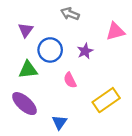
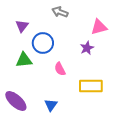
purple star: (85, 51) -> (87, 48), moved
yellow rectangle: (106, 100) -> (91, 86), turned 35
purple ellipse: (24, 104) -> (16, 101), moved

